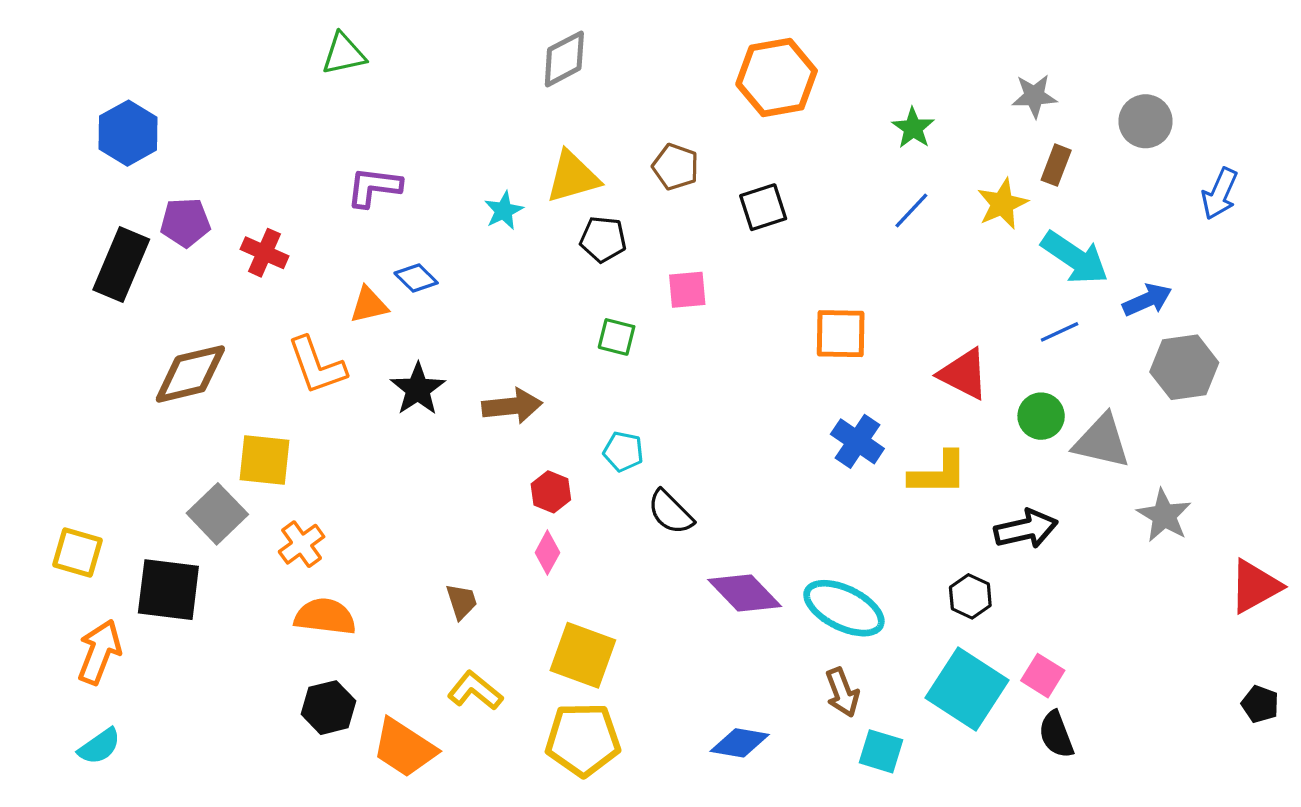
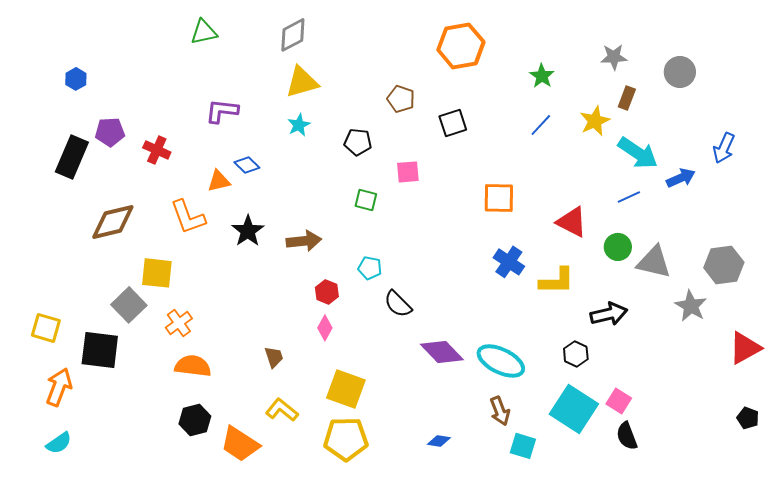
gray diamond: (564, 59) -> (293, 35), moved
blue hexagon: (128, 133) -> (76, 79), size x0.6
yellow triangle: (573, 177) -> (302, 82), moved
blue arrow: (1220, 194) -> (724, 148), moved
gray hexagon: (1184, 367) -> (724, 265), moved
blue diamond: (740, 743) -> (439, 441), size x0.7

